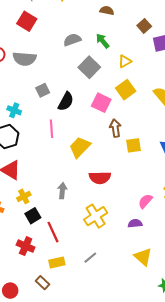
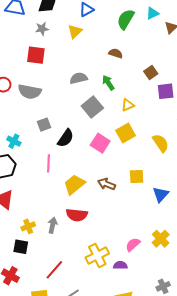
red square: (27, 21) -> (36, 55), turned -30
brown arrow: (115, 128) -> (107, 184), moved, turned -66
yellow square: (133, 145) -> (137, 177), moved
red semicircle: (100, 178) -> (77, 215), moved
yellow cross: (24, 196) -> (28, 226), moved
black square: (33, 216) -> (21, 247), turned 35
yellow cross: (96, 216) -> (97, 256), moved
red line: (53, 232) -> (54, 270), moved, turned 60

